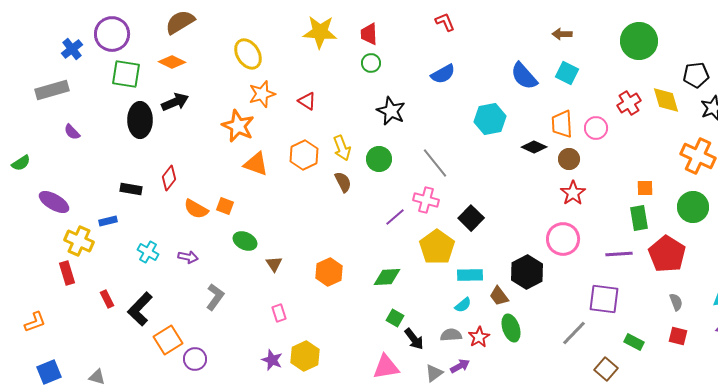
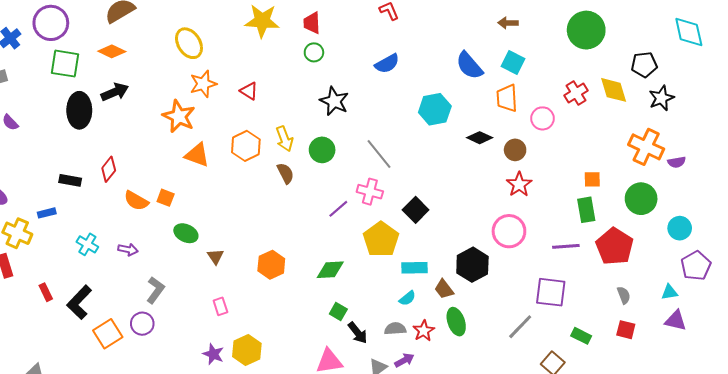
orange trapezoid: (562, 124) -> (507, 98), moved
purple circle: (195, 359) -> (142, 324), moved

